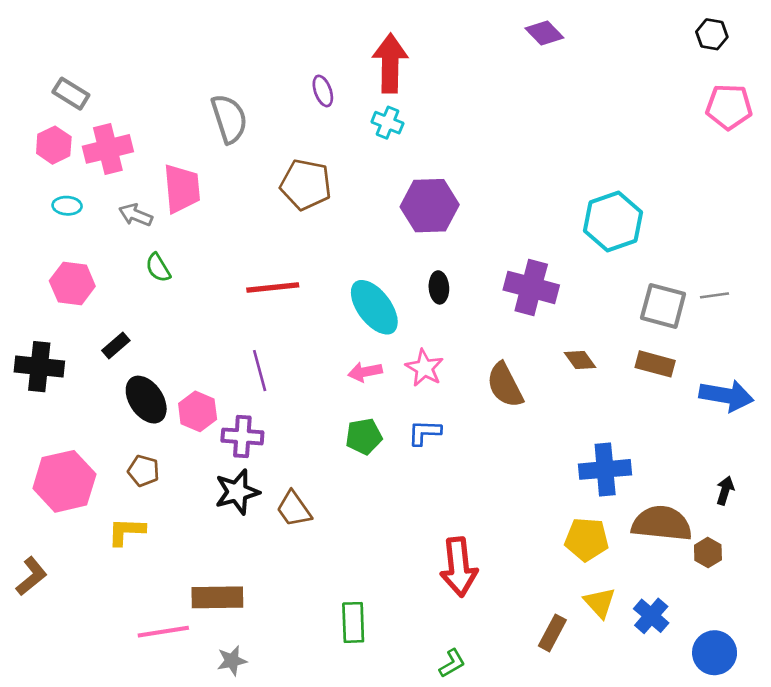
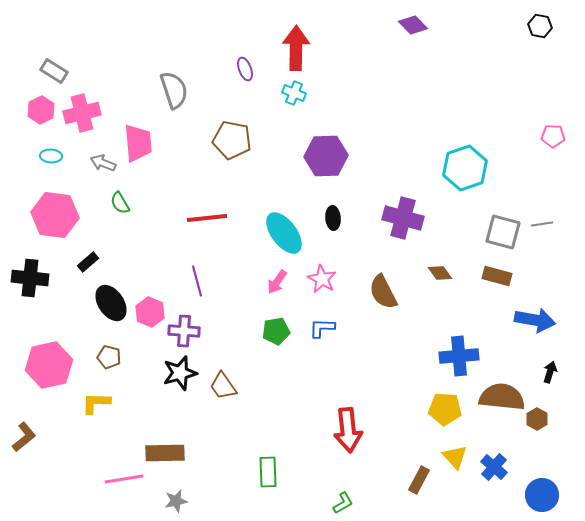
pink pentagon: (729, 107) -> (553, 136), moved, size x0.7
pink hexagon: (72, 283) -> (55, 215), size x1.4
pink arrow: (365, 372) -> (277, 282), turned -45
blue arrow: (726, 396) -> (535, 320), moved

